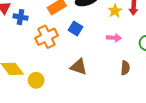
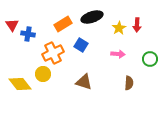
yellow circle: (36, 80) -> (43, 74), moved

